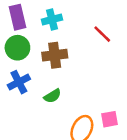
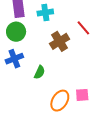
brown cross: (55, 55) -> (60, 41), moved, turned -30
green semicircle: (53, 96) -> (40, 72), turned -40

